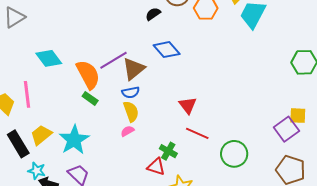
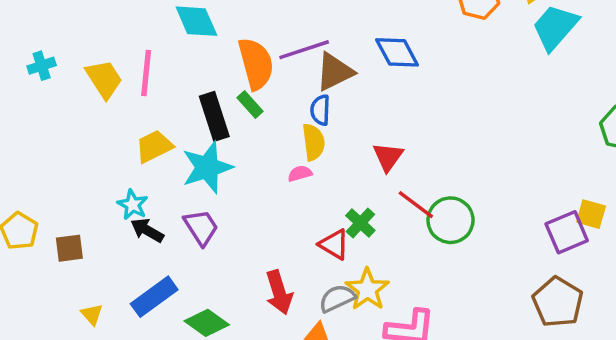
blue semicircle: (131, 92) -> (320, 110), turned 90
red triangle: (188, 105) -> (388, 157), moved
black rectangle: (18, 144) -> (214, 116), moved
green circle: (234, 154) -> (451, 220), moved

